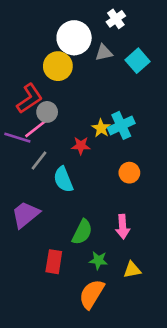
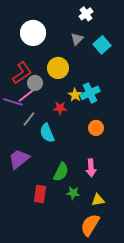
white circle: (74, 38) -> (33, 33), moved
gray triangle: (104, 53) -> (77, 39), turned -32
yellow circle: (58, 66) -> (58, 68), moved
orange semicircle: (92, 294) -> (90, 225), moved

